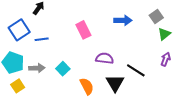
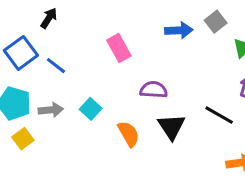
gray square: (156, 16) -> (216, 22), moved
blue line: (42, 39) -> (56, 66), turned 48
black line: (136, 70) -> (219, 115), moved

